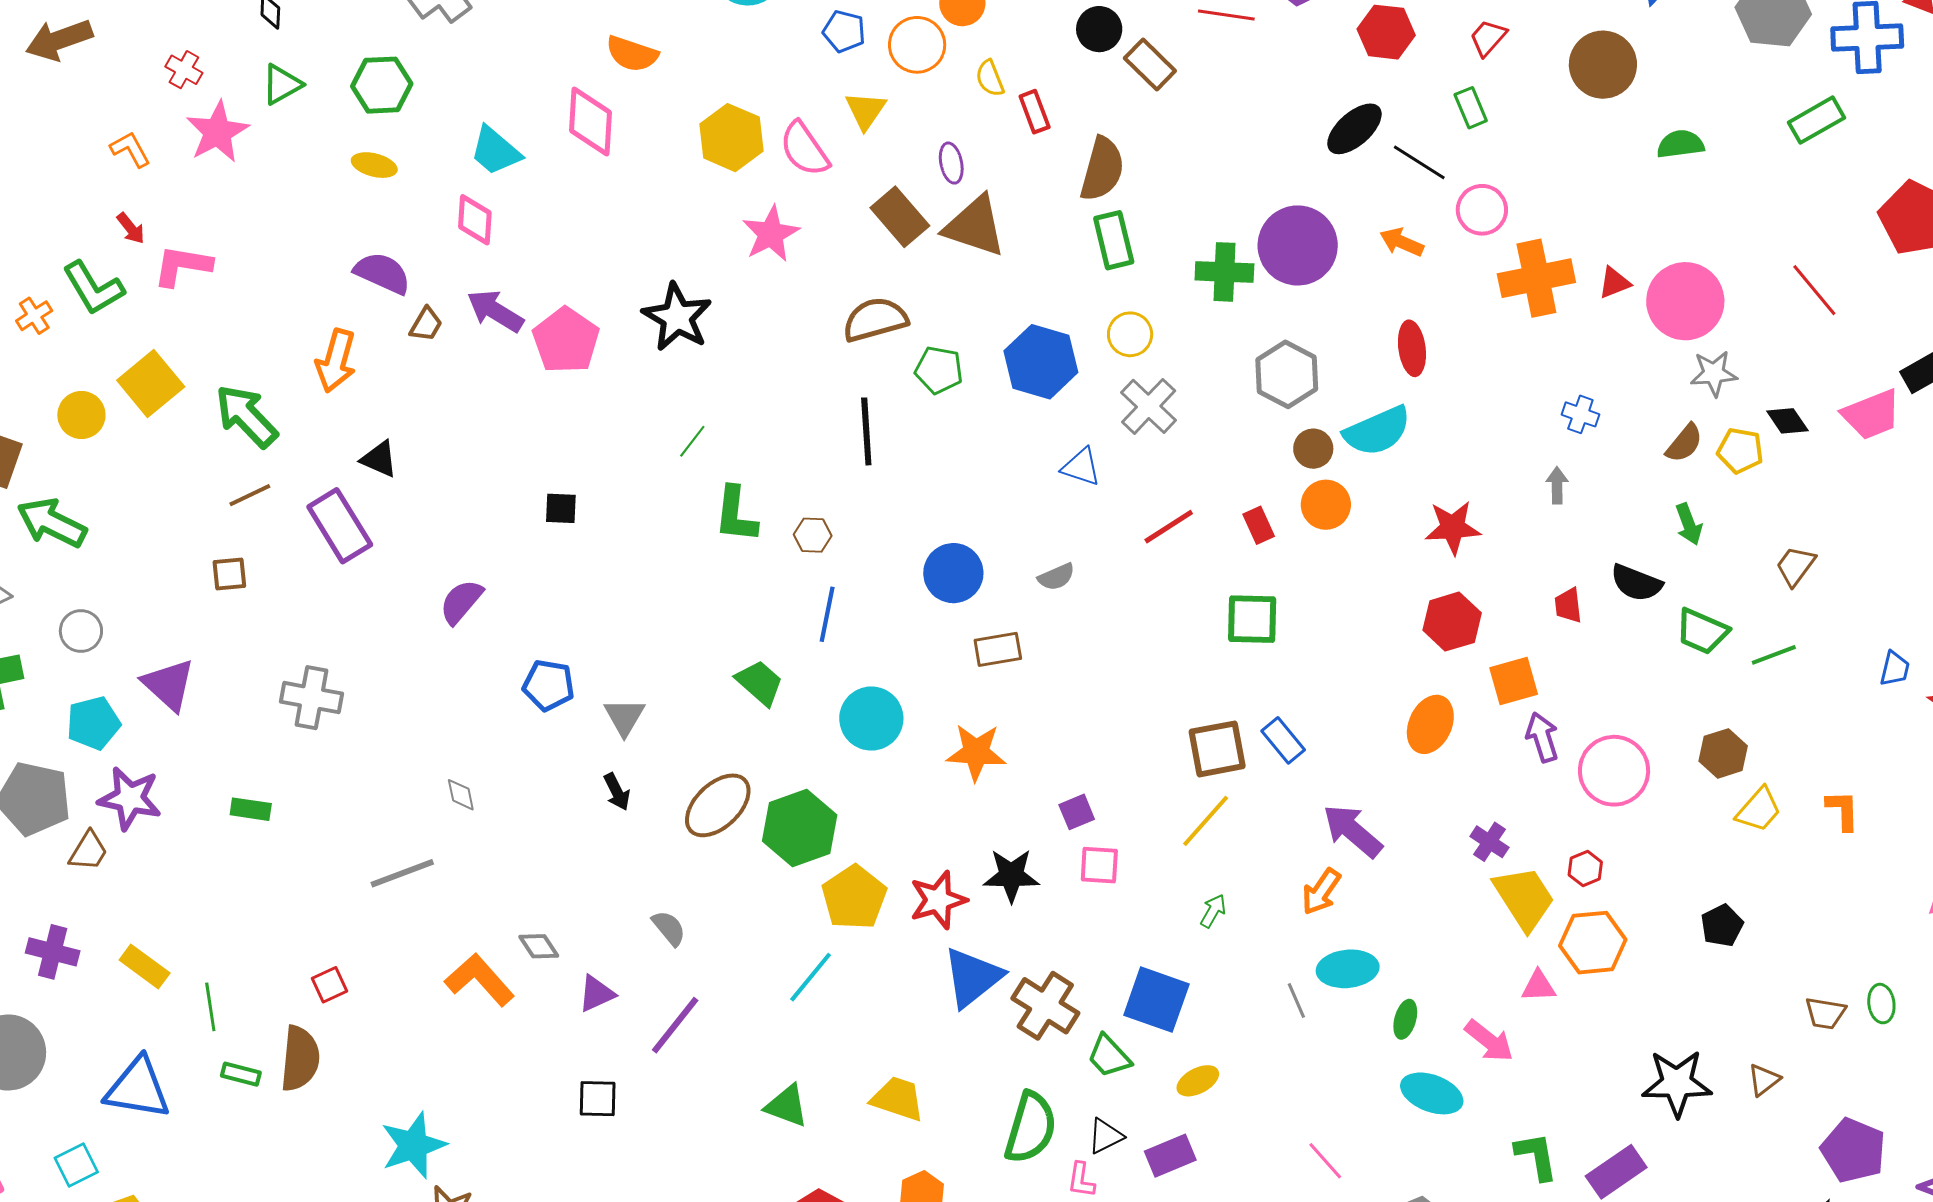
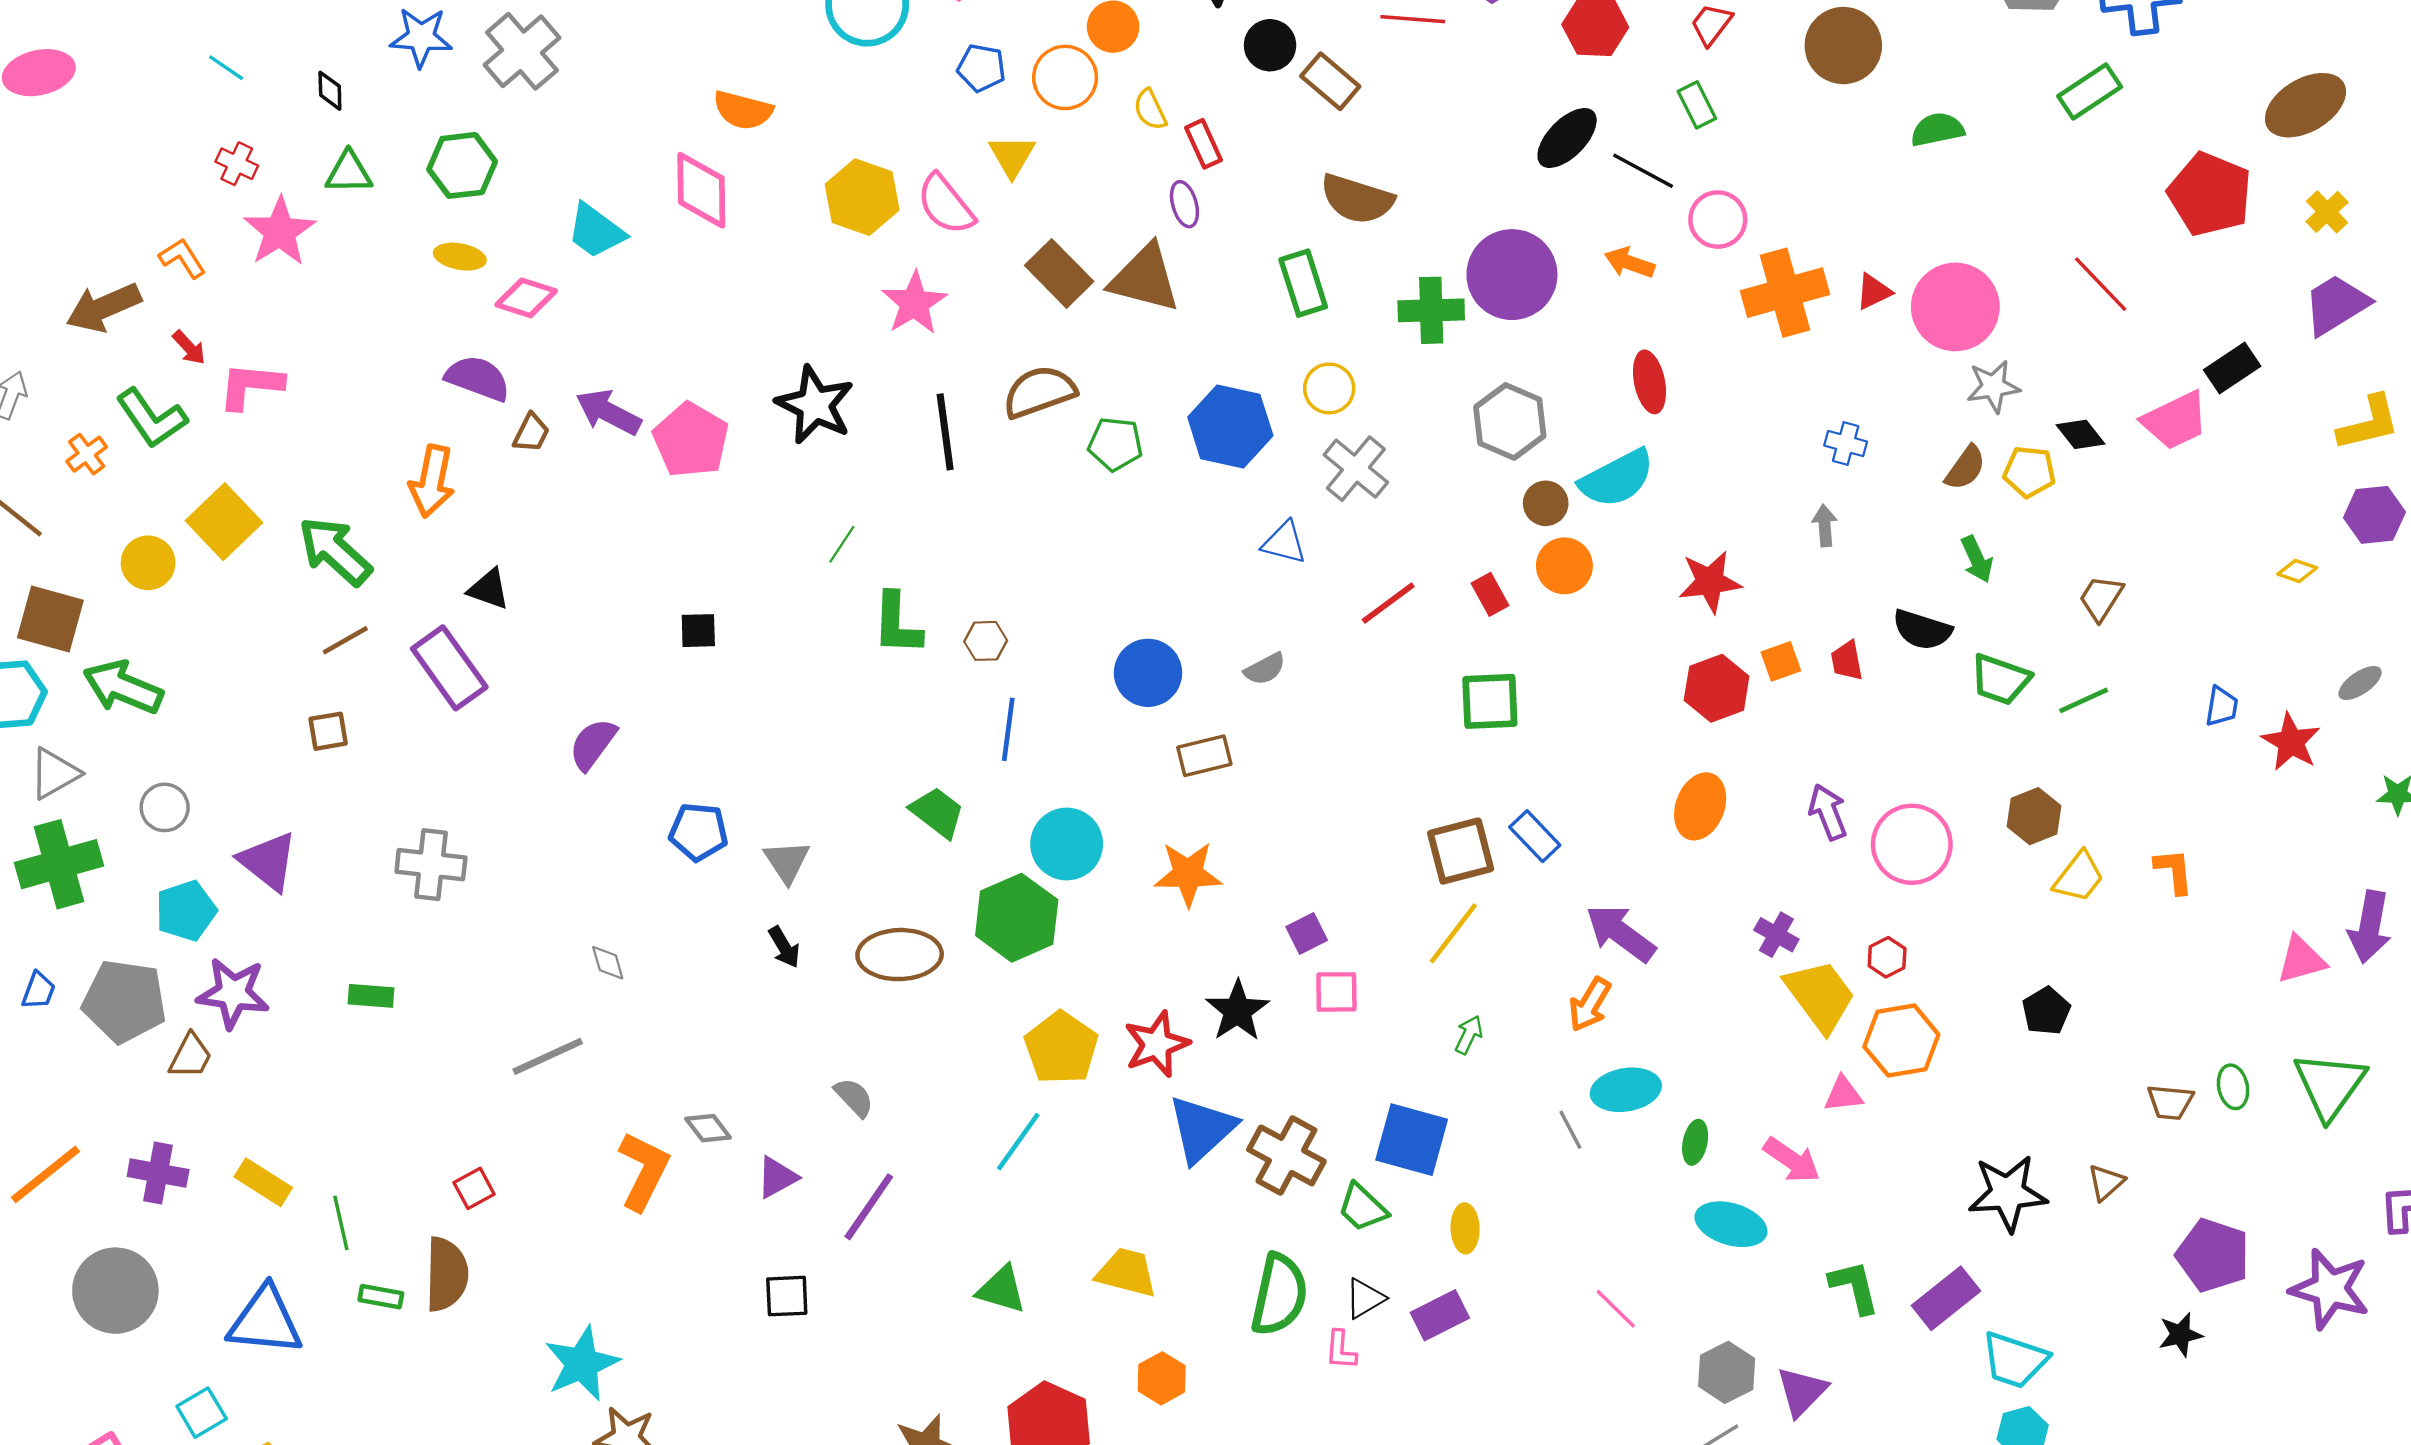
brown arrow: (59, 40) -> (104, 307), moved
green triangle: (282, 84) -> (349, 173), turned 33
purple ellipse: (951, 163) -> (1184, 204), moved
brown semicircle: (1102, 169) -> (1357, 199), moved, turned 96
pink diamond: (475, 220) -> (526, 298), moved, turned -72
black line: (866, 431) -> (945, 432), moved
orange square: (1514, 681) -> (1781, 661), moved, size x0.7
brown ellipse: (718, 805) -> (900, 955), turned 46
green hexagon: (800, 828) -> (1017, 918), moved
black star: (1011, 875) -> (1238, 1011), turned -30
orange L-shape: (480, 980) -> (644, 1171), turned 72
yellow ellipse: (1198, 1081) -> (1465, 1228), turned -60

